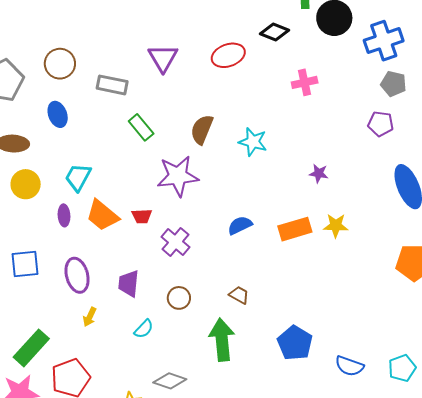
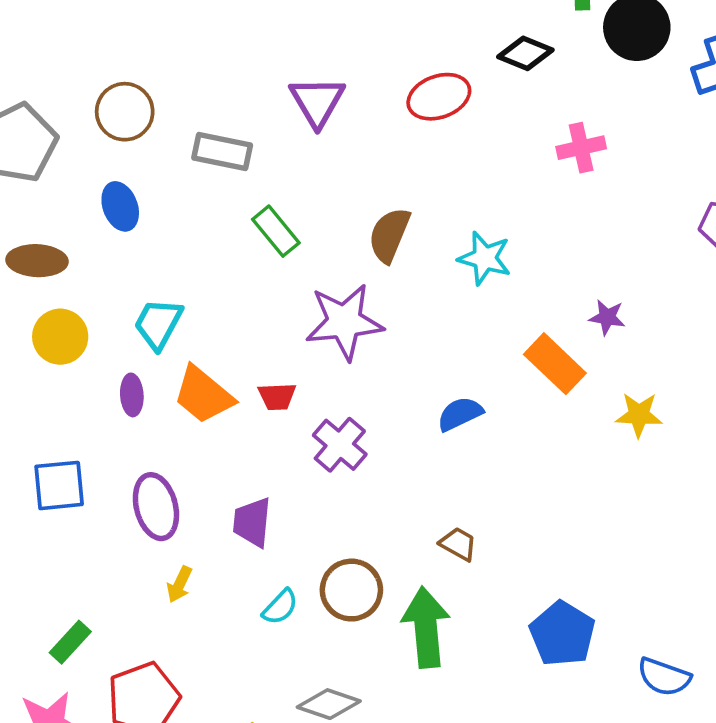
orange rectangle: (295, 229) -> (555, 364), moved, turned 60
brown circle: (179, 298) -> (351, 590), moved, size x1.4
green rectangle: (31, 348) -> (70, 642), size x0.6

